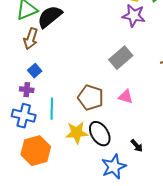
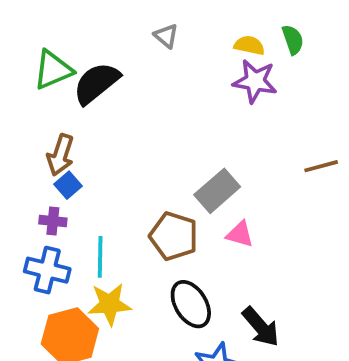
brown arrow: (31, 39) -> (60, 155), moved
gray rectangle: (121, 58) -> (217, 191), moved
yellow star: (77, 133) -> (110, 304), moved
black arrow: (137, 146) -> (261, 327), size x1.6

